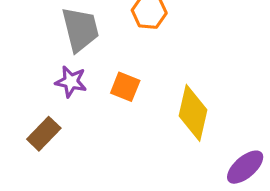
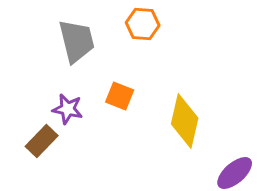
purple star: (71, 82) -> (68, 109), moved

